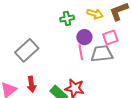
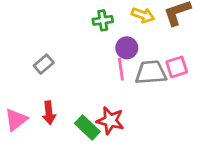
pink square: (110, 38) -> (177, 67), moved
gray rectangle: (27, 50) -> (44, 64), size x0.6

